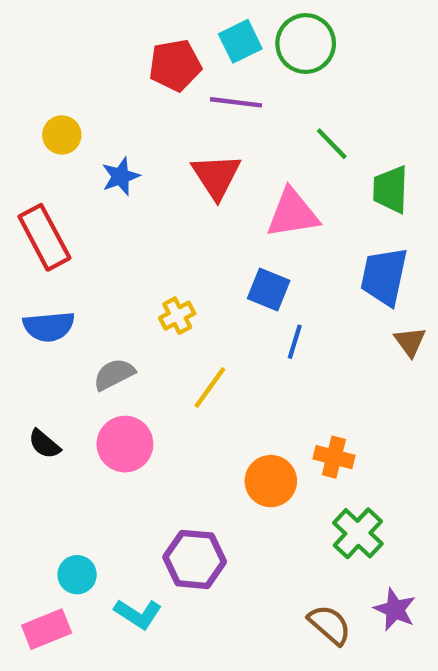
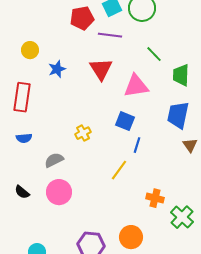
red rectangle: (44, 237) -> (22, 97), turned 36
blue semicircle: (49, 327) -> (24, 138), size x0.7
yellow line: (210, 387) -> (119, 170), moved
orange circle: (271, 481) -> (131, 237), moved
green cross: (358, 533) -> (182, 217), moved

